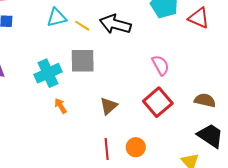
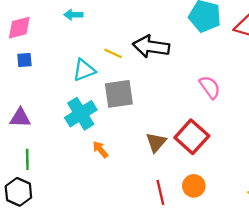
cyan triangle: (57, 17) -> (84, 70), moved
red square: (158, 102) -> (192, 137), moved

